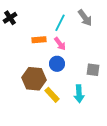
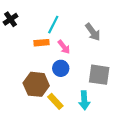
gray arrow: (85, 18) -> (93, 32), moved
cyan line: (60, 23) -> (53, 25), moved
gray square: (93, 70) -> (99, 75), size x1.5

